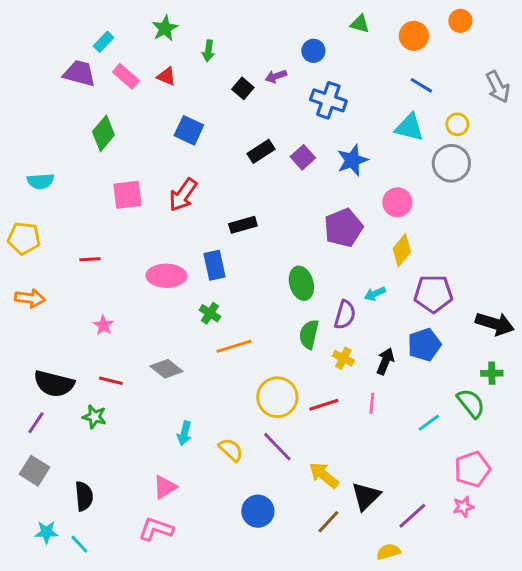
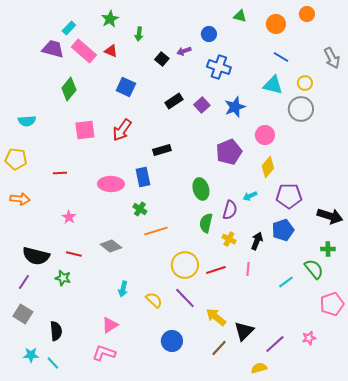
pink rectangle: (126, 76) -> (84, 51), size x1.4
pink pentagon: (472, 469) -> (332, 304), moved

